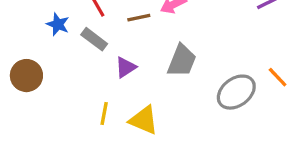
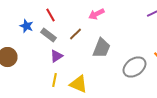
brown line: (139, 18) -> (75, 34), moved, turned -32
purple triangle: (126, 67) -> (56, 56), moved

